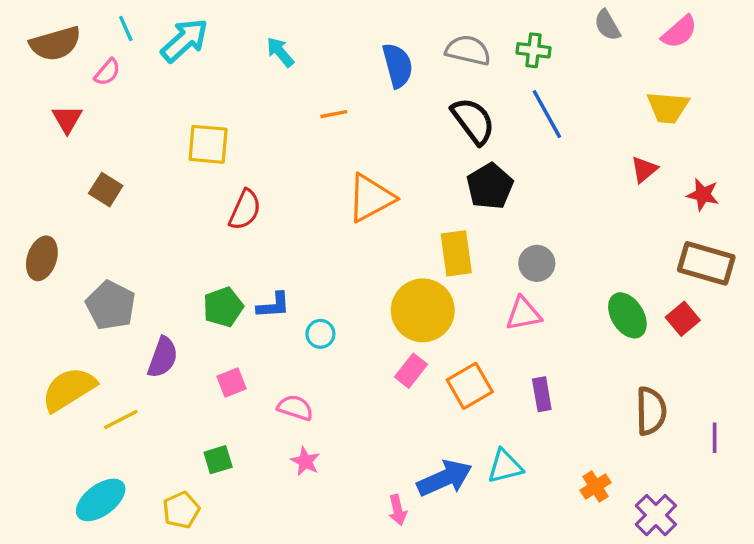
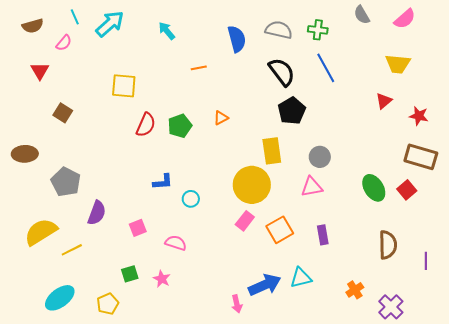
brown semicircle: (55, 44) -> (33, 26), size x0.7
orange triangle: (371, 198) -> (221, 118), size x0.5
brown ellipse: (42, 258) -> (25, 154), turned 70
green pentagon: (223, 307) -> (180, 126), moved
pink star: (305, 461) -> (162, 279), moved

